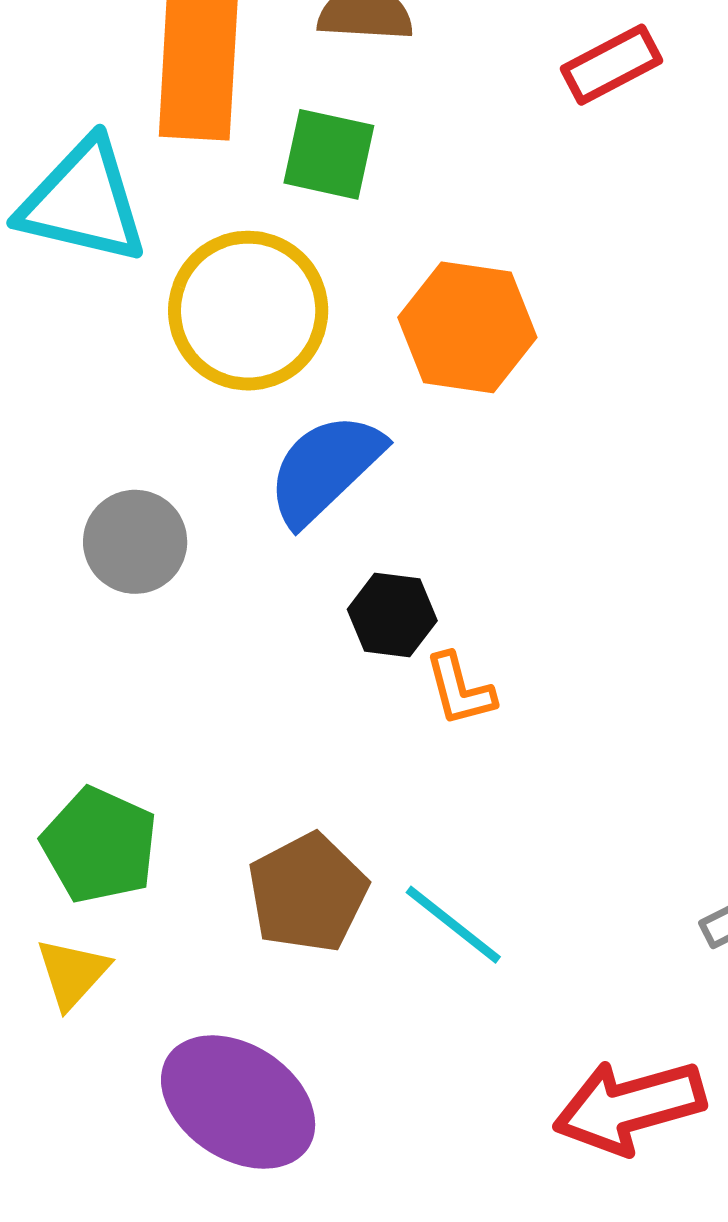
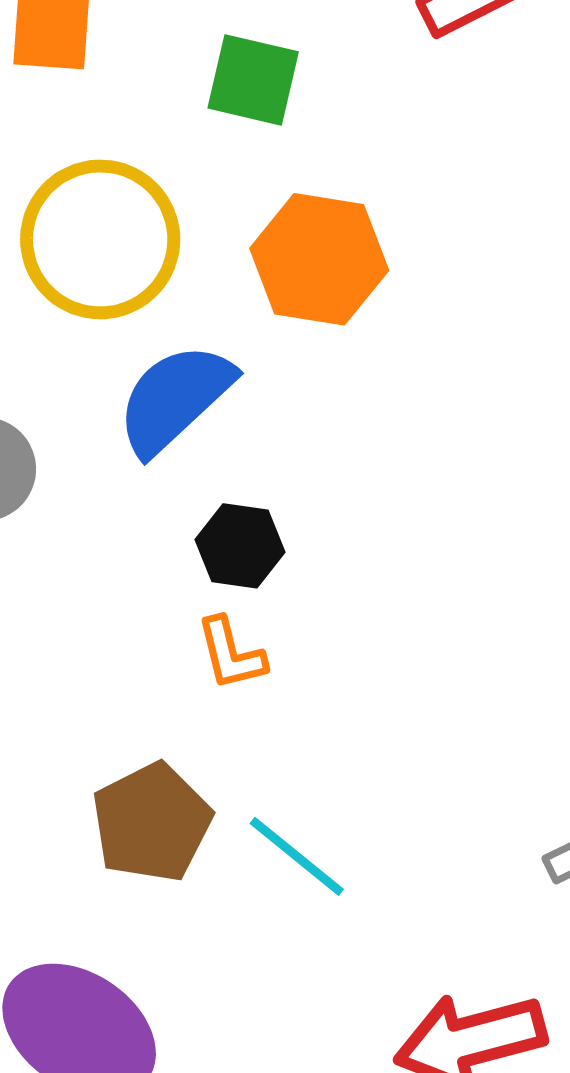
green square: (329, 154) -> (253, 80), moved
orange L-shape: (460, 690) -> (231, 654), moved

